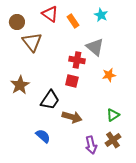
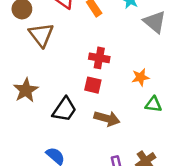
gray triangle: (95, 47) -> (155, 22), moved
green triangle: (113, 115) -> (153, 104), moved, turned 40
brown arrow: (72, 117) -> (107, 119), moved

